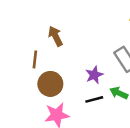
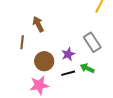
brown circle: (50, 84) -> (44, 61), moved

